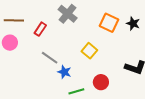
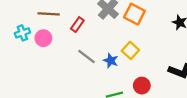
orange square: (109, 23) -> (134, 14), moved
blue star: (64, 72) -> (111, 61), moved

